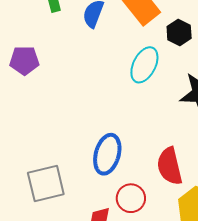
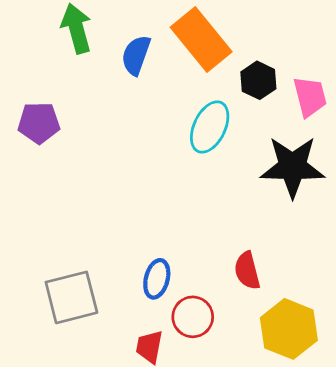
blue ellipse: (107, 154) -> (157, 279), moved, size x0.7
red semicircle: (170, 166) -> (247, 271), size x0.7

